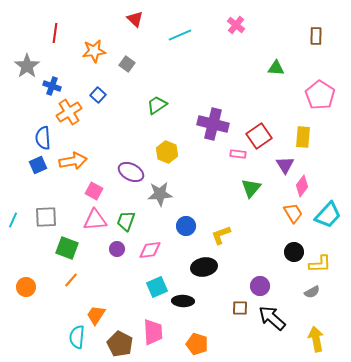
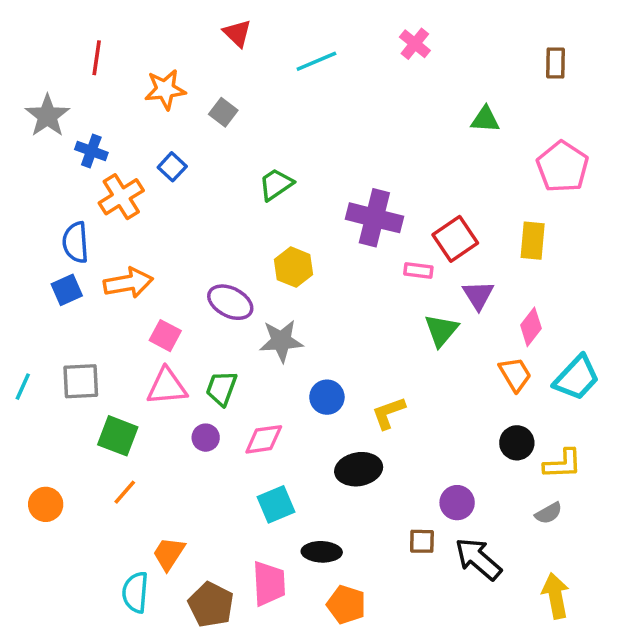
purple triangle: (285, 165) -> (478, 295), moved
black ellipse: (183, 301) -> (322, 552), moved

